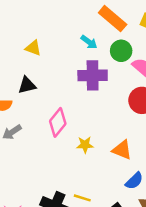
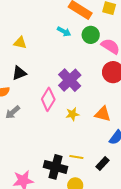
purple cross: (93, 75) -> (70, 80), moved, turned -35

